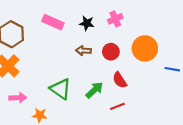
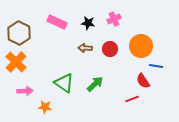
blue line: (172, 69) -> (156, 66), moved
red semicircle: (120, 80) -> (143, 81), moved
red line: (117, 106) -> (132, 99), moved

